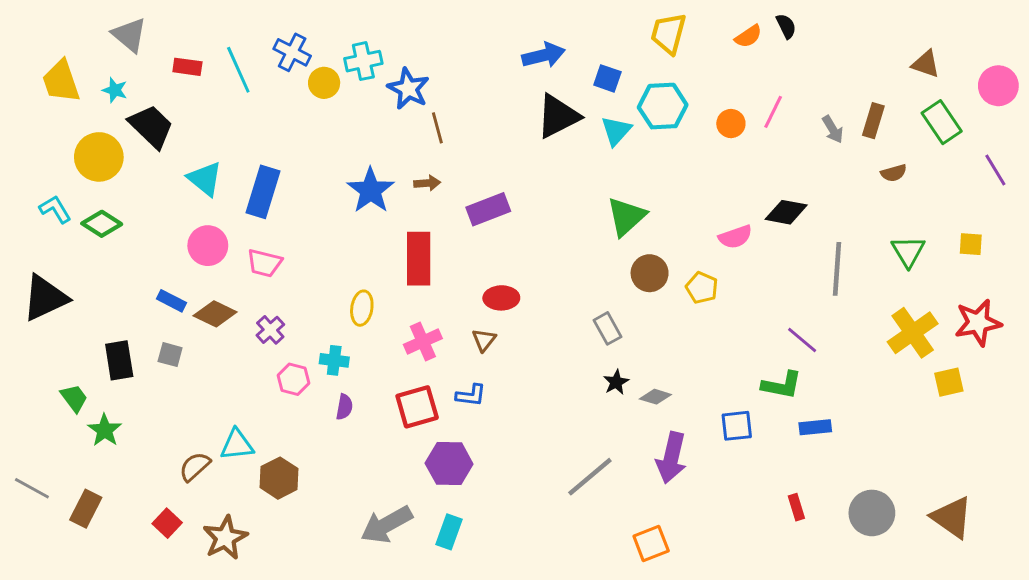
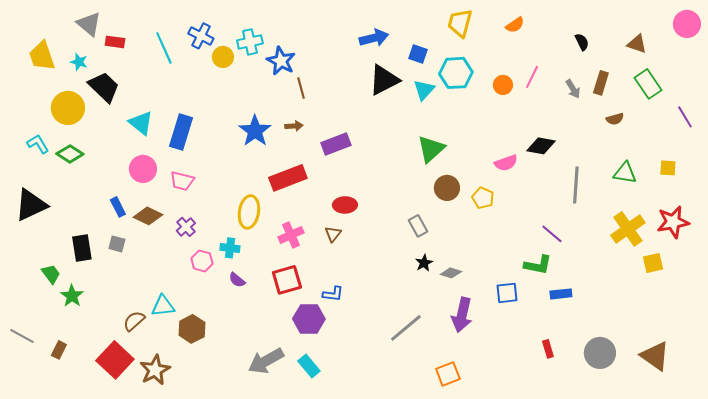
black semicircle: (786, 26) -> (582, 42), moved
red rectangle: (187, 67) -> (115, 42), moved
pink circle: (998, 86) -> (687, 24), moved
green triangle: (908, 251) -> (625, 173), turned -50
red rectangle: (419, 259) -> (288, 178), turned 69
blue rectangle: (171, 301) -> (118, 207), turned 36
yellow ellipse: (362, 308) -> (249, 212), size x1.4
blue L-shape: (471, 395) -> (333, 294), moved
purple semicircle: (344, 407) -> (237, 280), turned 120
brown rectangle: (86, 509) -> (59, 350), size x0.7
red square: (167, 523) -> (115, 360), size x1.8
cyan rectangle: (449, 532) -> (309, 366), turned -60

